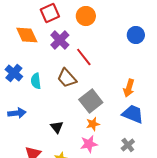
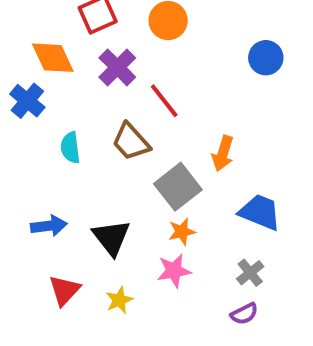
blue cross: (14, 73) -> (27, 101), moved
orange arrow: (129, 88) -> (223, 153), moved
blue arrow: (17, 113) -> (49, 226), moved
black triangle: (57, 127) -> (111, 238), size x1.5

